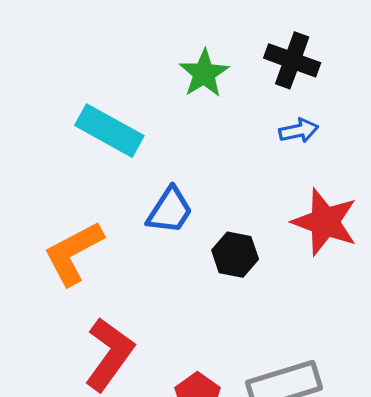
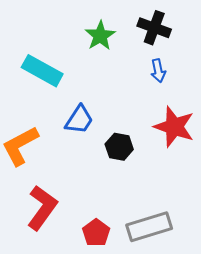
blue arrow: (299, 131) -> (158, 71), turned 90

